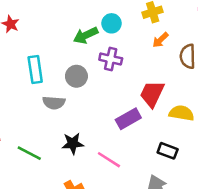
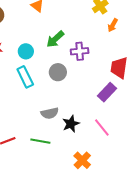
cyan circle: (112, 23) -> (26, 51), moved
gray semicircle: (54, 103) -> (50, 113), moved
pink line: (109, 160) -> (102, 128), turned 36

